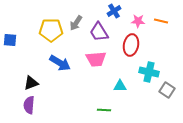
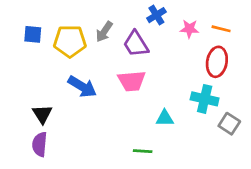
blue square: (10, 40) -> (33, 34), moved
red ellipse: (131, 45) -> (217, 62), moved
black triangle: (31, 83) -> (42, 114), turned -42

